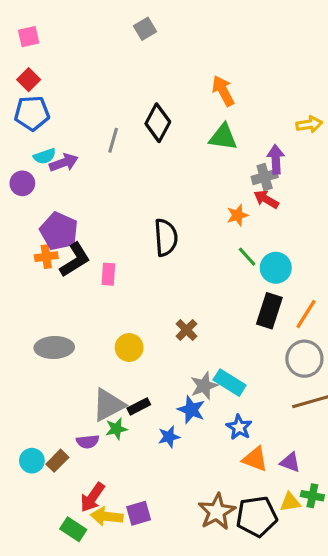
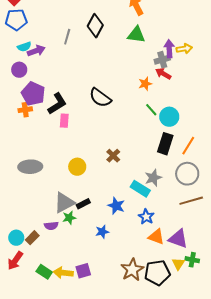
yellow arrow: (309, 124) -> (184, 49), moved
purple circle: (22, 183) -> (19, 70), moved
black semicircle: (166, 238) -> (100, 98), turned 130
black L-shape: (75, 260) -> (57, 104), moved
gray star: (204, 386) -> (153, 178), moved
blue star: (169, 437) -> (102, 232), moved
purple triangle: (290, 462) -> (178, 239), size x1.5
red arrow: (92, 497) -> (15, 261), moved
yellow triangle: (290, 502) -> (178, 264), turned -48
green rectangle: (73, 529) -> (44, 272), moved

